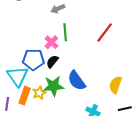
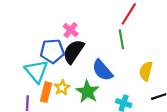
green line: (65, 32) -> (121, 39), moved
black semicircle: (52, 62) -> (74, 52), size x1.6
green star: (53, 86) -> (88, 92), moved, turned -30

